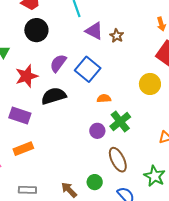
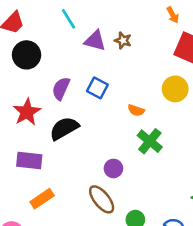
blue square: (88, 69) -> (97, 88), size x0.7
orange semicircle: (104, 98) -> (136, 110), moved, turned -144
purple circle: (97, 131) -> (113, 168), moved
brown ellipse: (118, 160) -> (102, 199), moved

